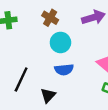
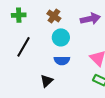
black line: (21, 80) -> (24, 47), moved

